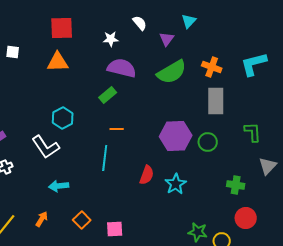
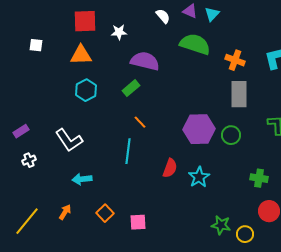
white star: (111, 39) -> (119, 32), moved
purple triangle: (167, 39) -> (190, 11), moved, turned -42
green semicircle: (172, 72) -> (195, 44), moved, turned -132
cyan hexagon: (63, 118) -> (86, 90), moved
orange line: (117, 129) -> (140, 122), turned 48

